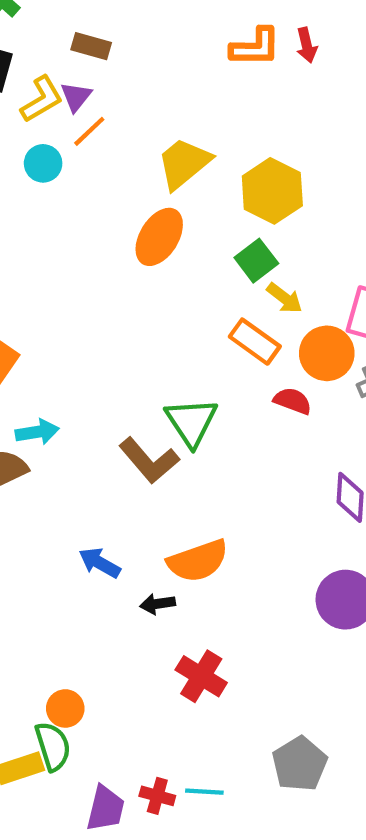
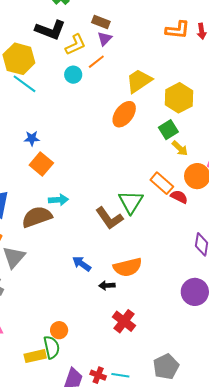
purple triangle: (76, 97) -> (105, 39), moved
orange rectangle: (255, 342) -> (162, 183), moved

